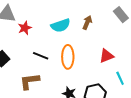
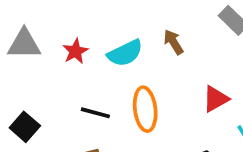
brown arrow: (87, 23) -> (173, 42), turned -48
red star: (25, 28) -> (75, 51), moved

